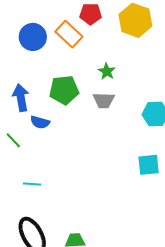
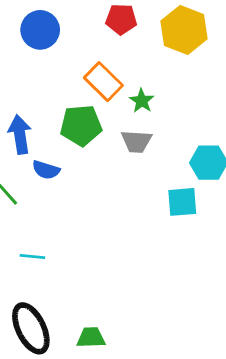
orange rectangle: (69, 34) -> (103, 82), moved
blue circle: (33, 37) -> (40, 30), moved
cyan square: (149, 165) -> (182, 202), moved

